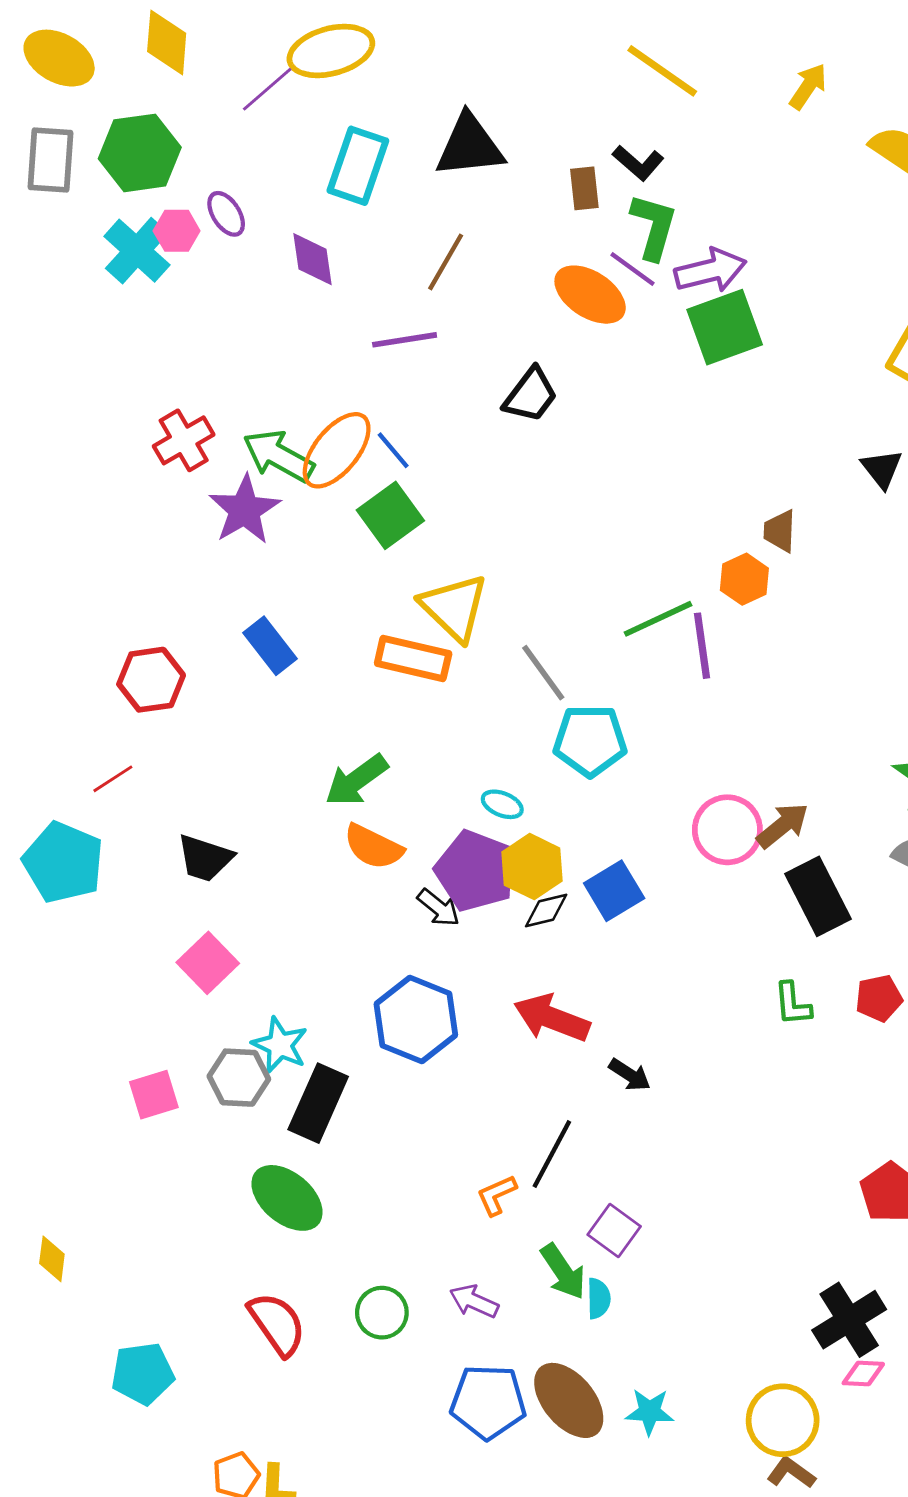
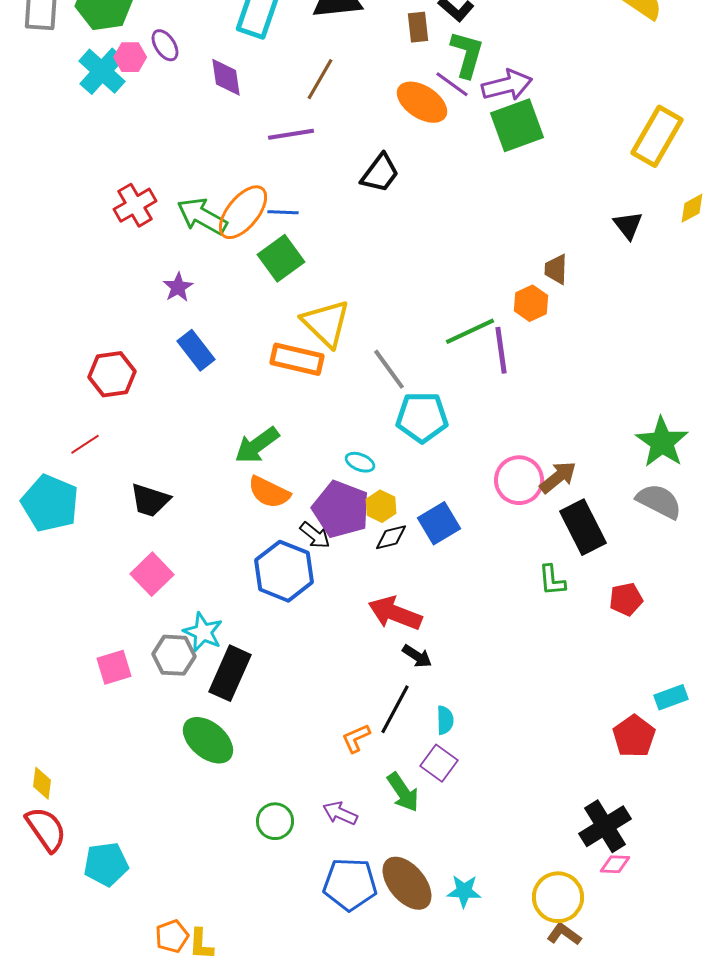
blue line: (393, 450) -> (283, 212), turned -48
purple star: (245, 510) -> (178, 287), moved, size x0.6
yellow hexagon: (532, 867) -> (381, 506), size x0.7
green L-shape: (793, 1004) -> (552, 580), moved
blue hexagon: (416, 1020) -> (284, 571), moved
black arrow: (630, 1075) -> (417, 656), moved
cyan semicircle: (599, 1298) -> (445, 720), moved
red semicircle: (277, 1324) -> (46, 829), moved

